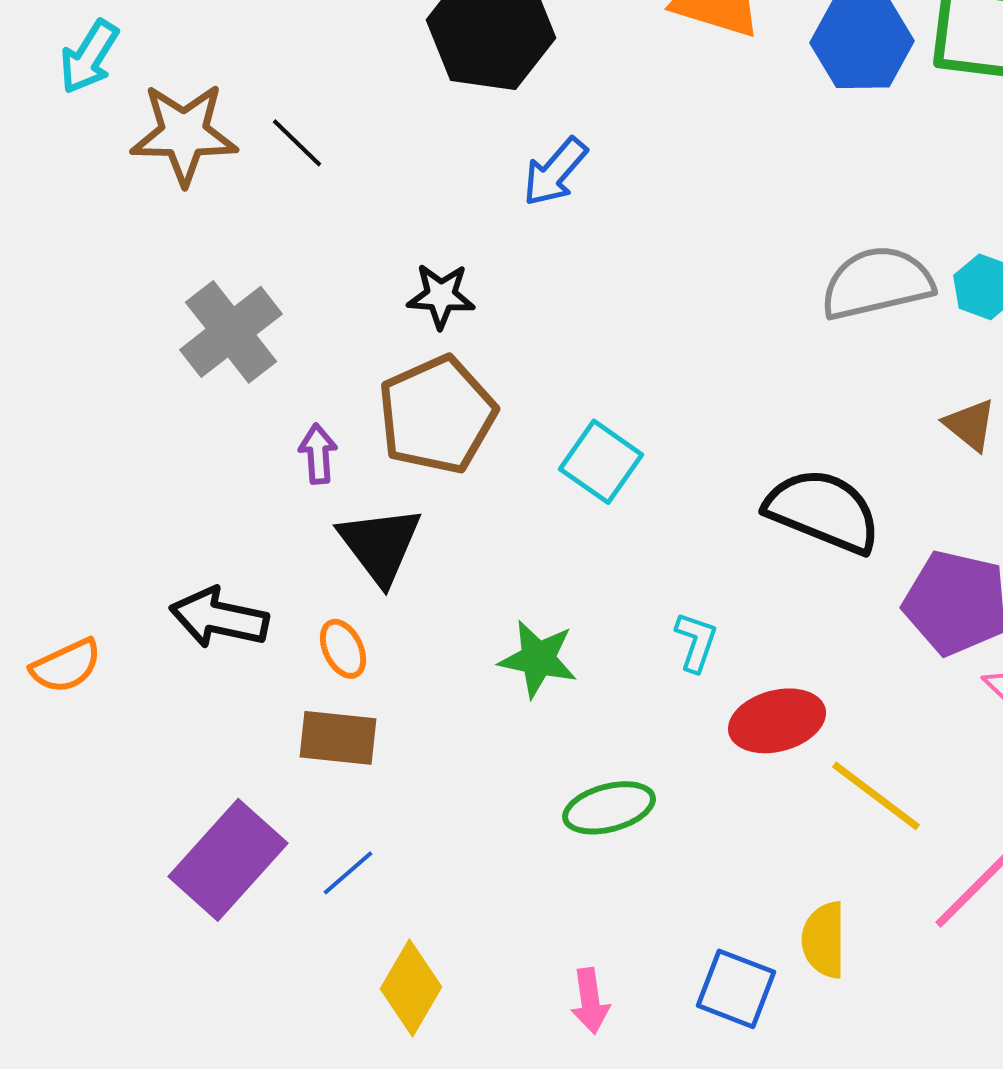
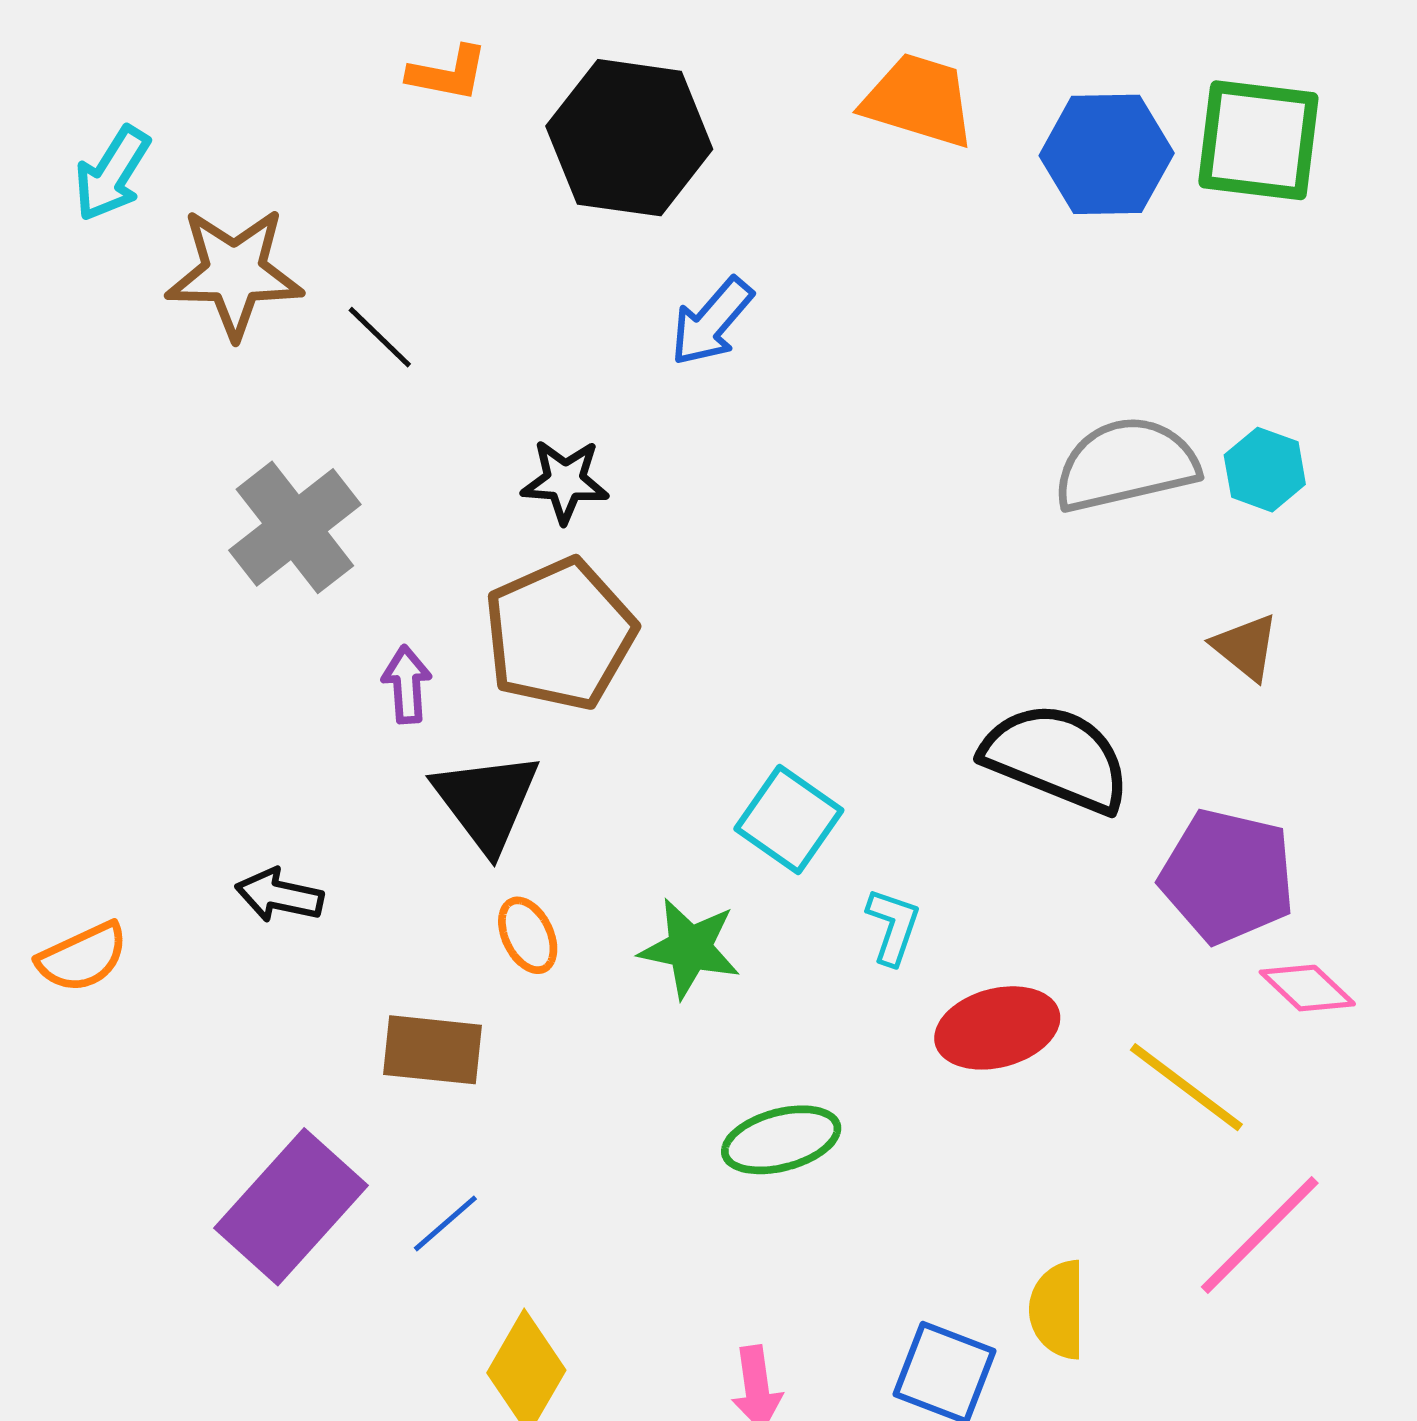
black line: (297, 143) -> (380, 337), moved
cyan square: (601, 462) -> (789, 820), moved
black arrow: (219, 618) -> (279, 895), size x0.7
orange ellipse: (343, 649) -> (528, 935), moved
yellow line: (876, 796) -> (1186, 1087), moved

